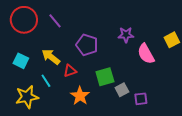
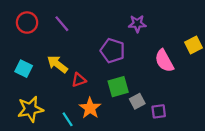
red circle: (24, 20) -> (27, 23), size x0.7
purple star: (126, 35) -> (137, 24), moved
purple pentagon: (87, 45) -> (113, 51), moved
cyan line: (46, 81) -> (68, 119), moved

